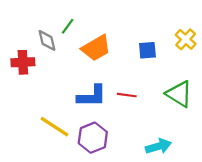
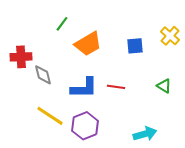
gray diamond: (47, 40) -> (43, 75), moved
green triangle: (179, 94) -> (164, 86), size x0.6

